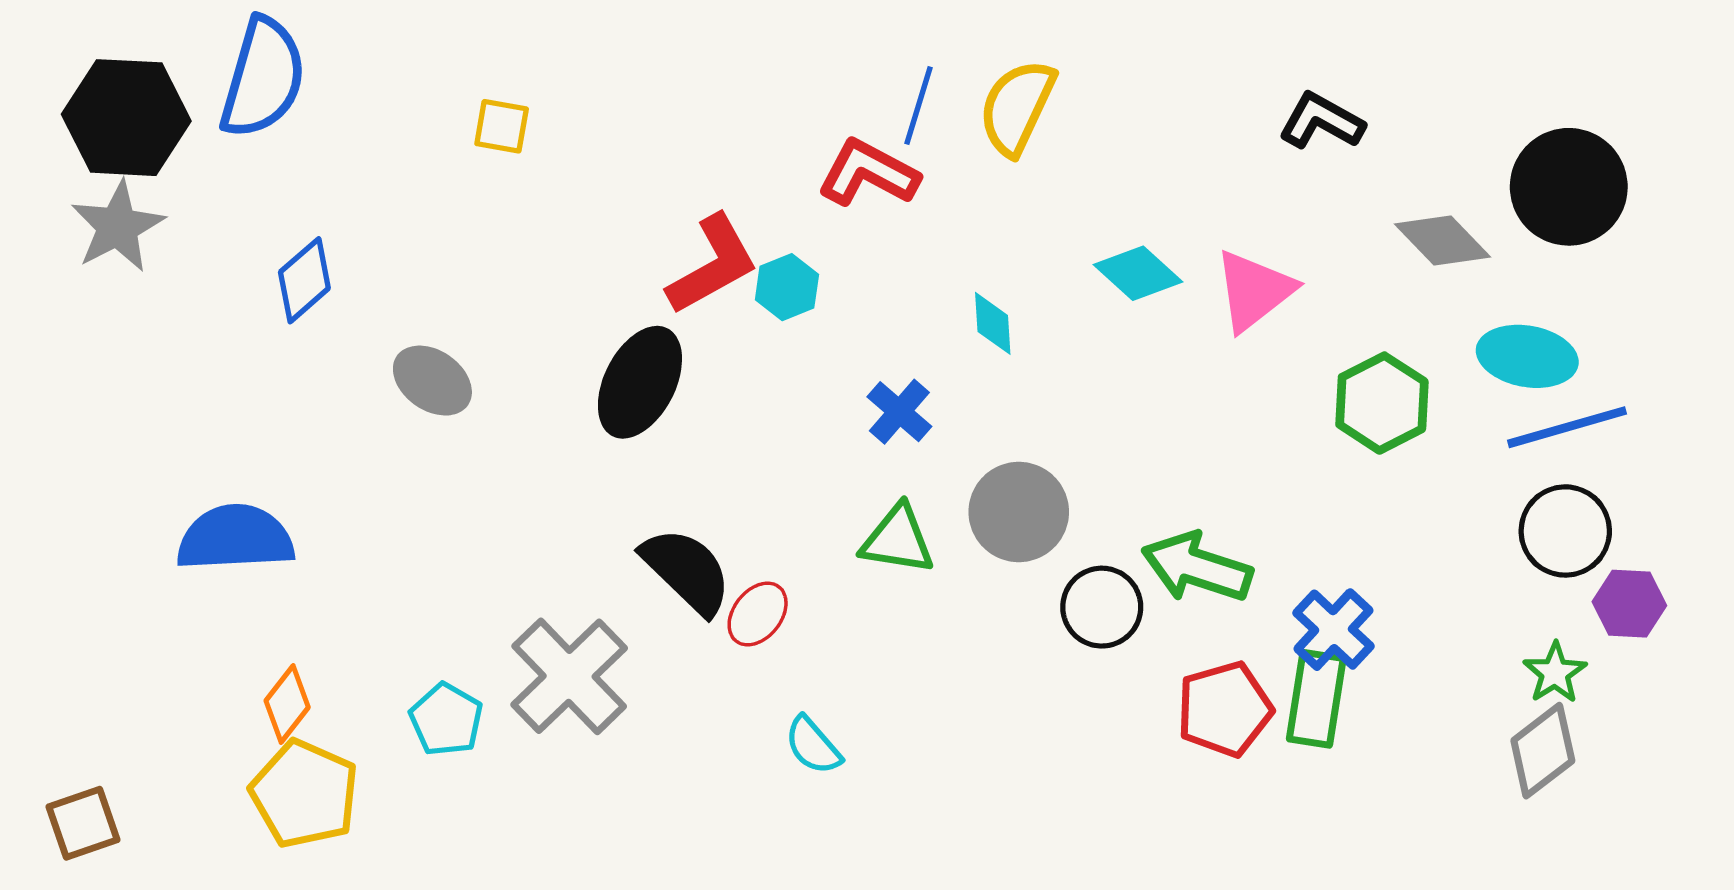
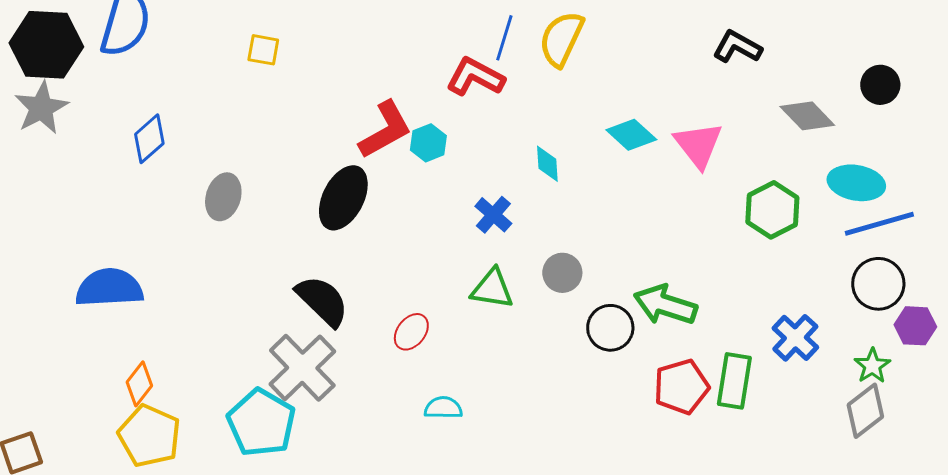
black circle: (1569, 187) -> (880, 85), size x0.6
pink triangle: (1254, 291) -> (698, 145), turned -30
gray ellipse: (432, 381) -> (223, 197), turned 72
gray circle: (1019, 512) -> (562, 273), size x0.7
black semicircle: (687, 571) -> (322, 301), moved
blue cross: (1334, 630) -> (795, 338), moved
cyan pentagon: (446, 720) -> (261, 423), moved, size x1.6
cyan semicircle: (813, 745) -> (443, 408), turned 132

